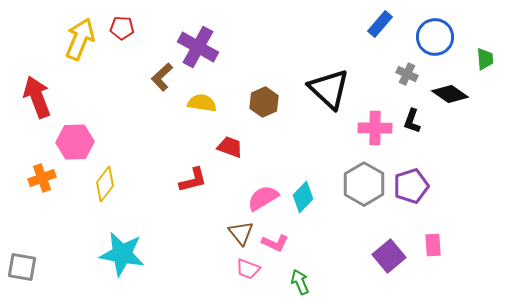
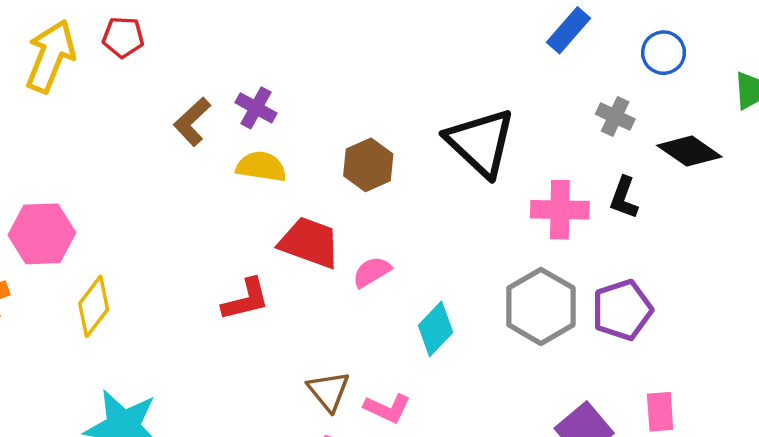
blue circle: (435, 37) -> (664, 53), size x0.7
purple cross: (198, 47) -> (256, 108), moved, size x0.6
red trapezoid: (230, 147) -> (310, 243), size x1.4
pink semicircle: (263, 198) -> (372, 272), moved, size x0.7

